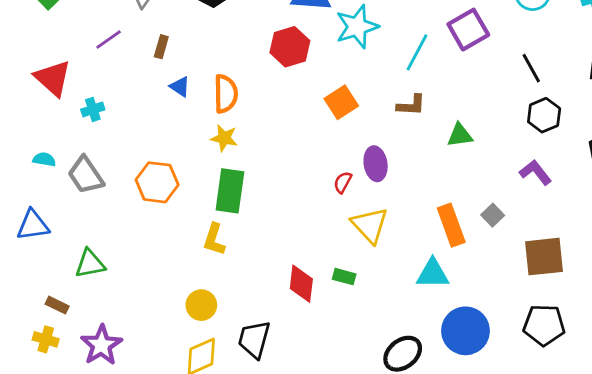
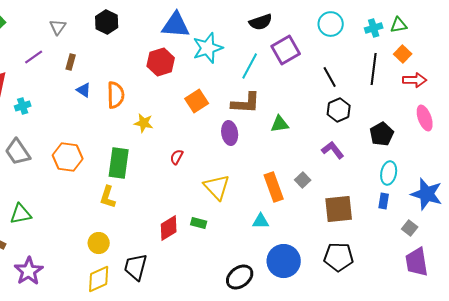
brown L-shape: (411, 105) -> (246, 103), size x1.4
yellow star: (224, 138) -> (144, 123), moved
purple ellipse: (376, 164) -> (230, 133), moved
red semicircle: (343, 182) -> (177, 157), moved
cyan triangle: (433, 274) -> (261, 221), size x0.7
red diamond: (301, 284) -> (169, 228), turned 52

